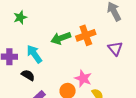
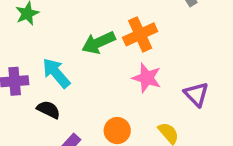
purple triangle: (115, 48) -> (196, 94), moved
pink star: (83, 78) -> (147, 78), moved

